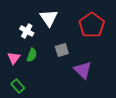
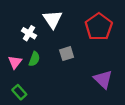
purple triangle: (83, 70) -> (103, 79), moved

